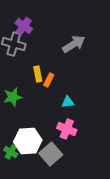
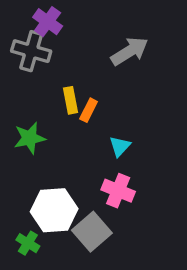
cyan triangle: (68, 102) -> (120, 146), turned -40
green cross: (11, 152) -> (28, 243), moved

